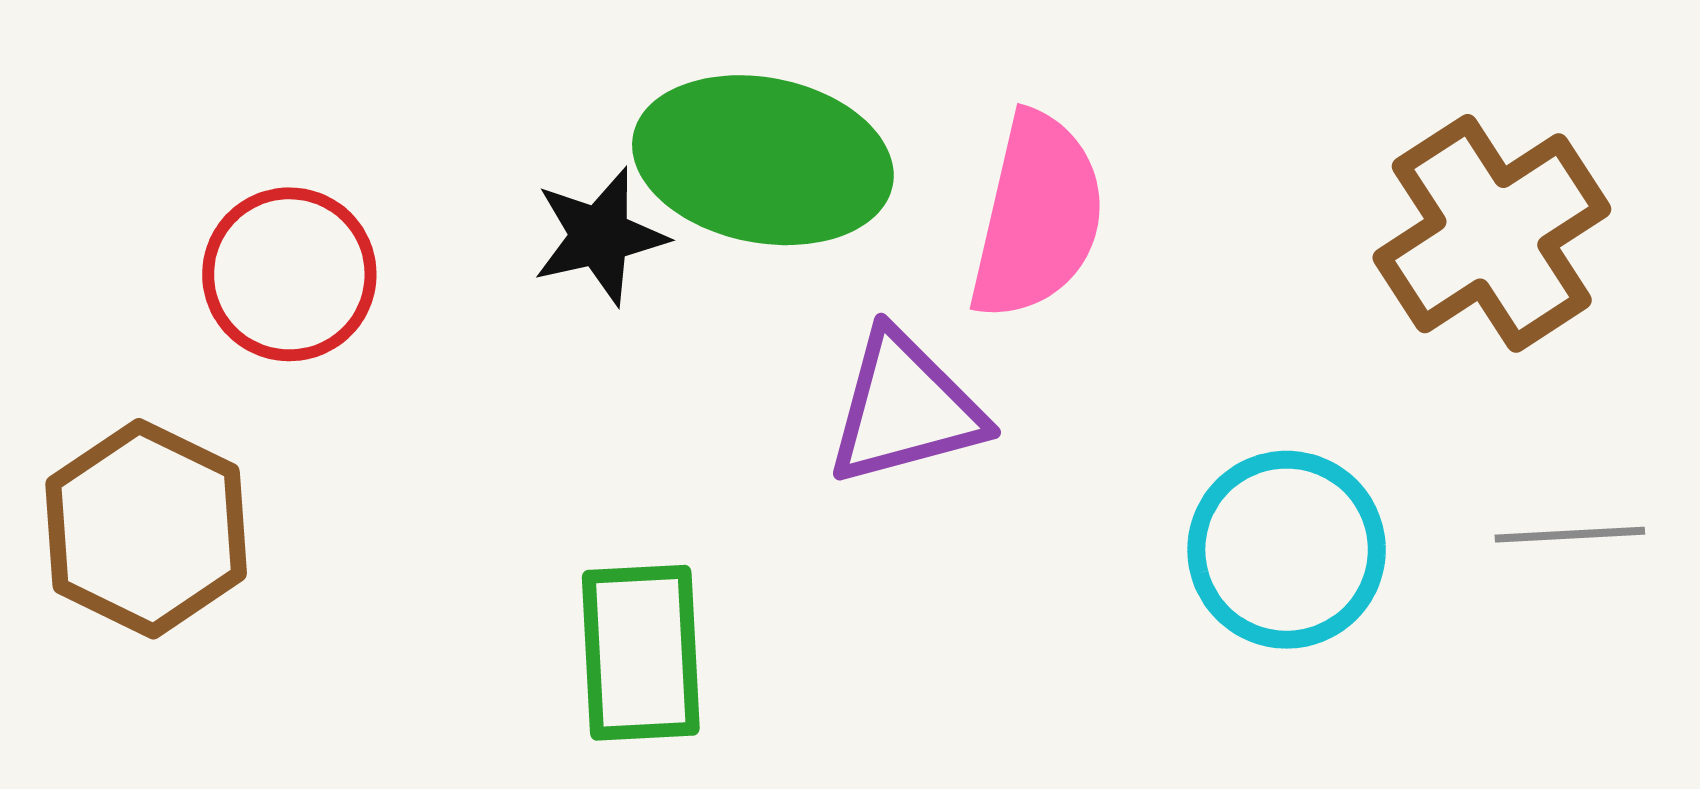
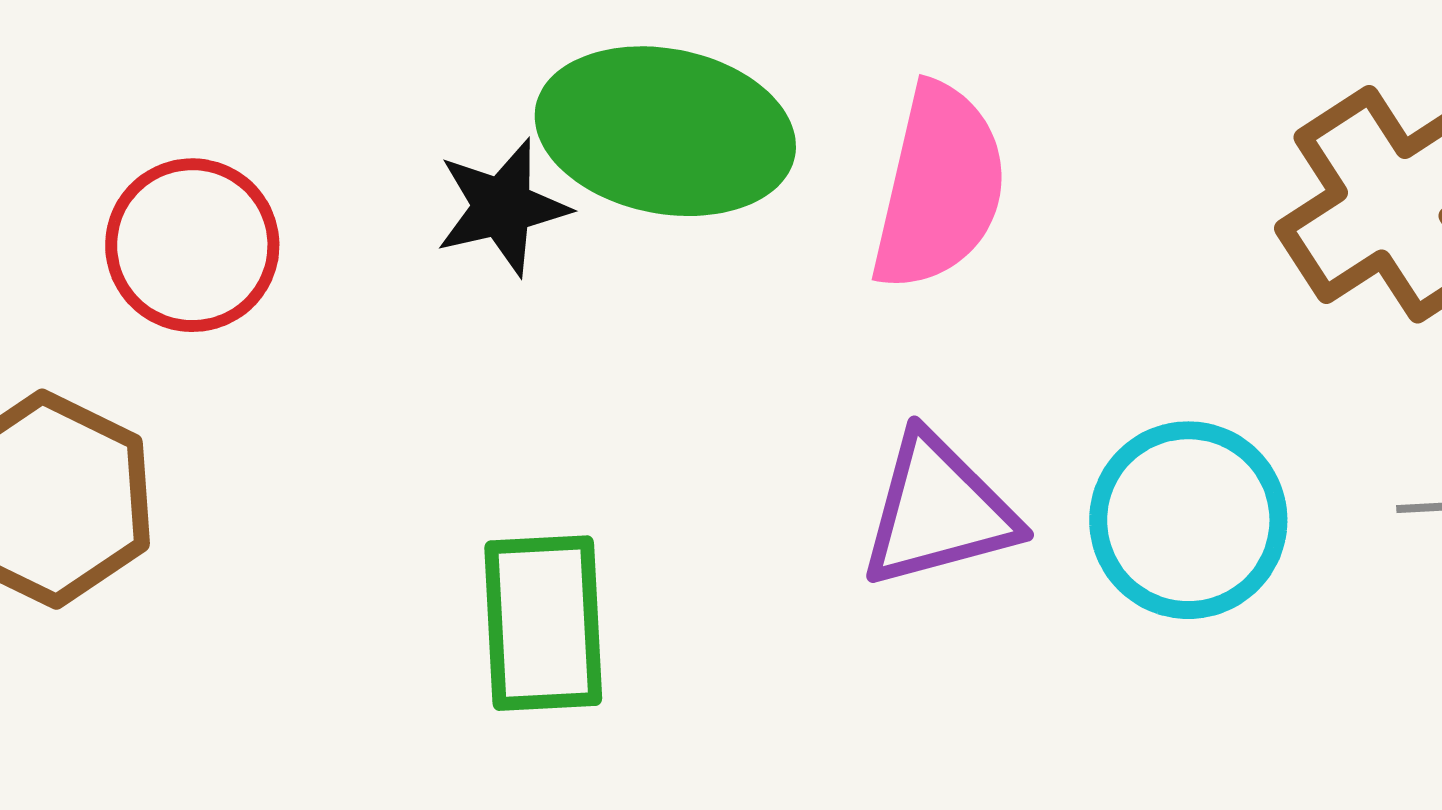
purple triangle: (905, 408) -> (938, 511), moved

